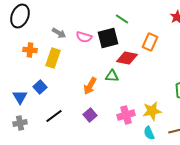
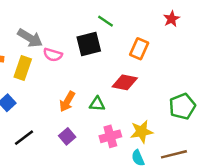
gray arrow: (59, 33) -> (30, 38), size x1.5
pink semicircle: (84, 37) -> (53, 55), moved
red diamond: (127, 58) -> (125, 82), moved
green triangle: (112, 76) -> (97, 104), moved

